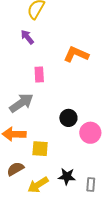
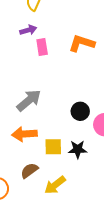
purple arrow: (27, 37) -> (28, 30), turned 119
pink rectangle: (39, 74) -> (42, 47), moved
black star: (67, 176) -> (78, 149), moved

